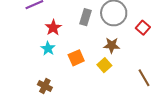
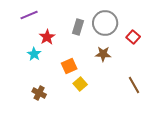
cyan star: (48, 48) -> (34, 54), moved
yellow square: (104, 65) -> (80, 84), moved

